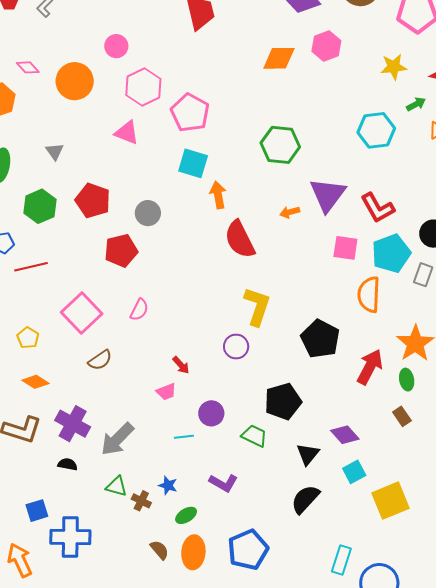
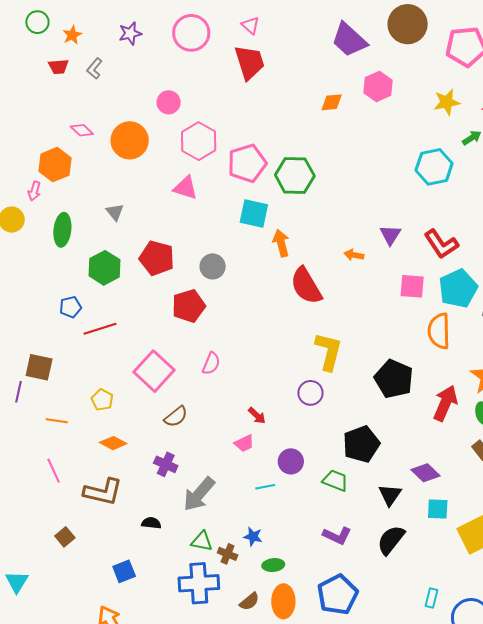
orange diamond: (279, 58) -> (332, 102), size x0.7
pink pentagon: (190, 113) -> (247, 163), turned 30
green hexagon: (280, 145) -> (295, 175), moved
purple triangle: (328, 195) -> (390, 235), size x0.6
orange arrow: (290, 212) -> (354, 255), turned 30
purple cross: (73, 424) -> (166, 464), moved, size x0.7
cyan square: (354, 472) -> (438, 509), turned 35
purple L-shape: (223, 483) -> (337, 536), moved
green ellipse: (186, 515) -> (273, 565), turned 30
blue cross: (70, 537) -> (199, 583), moved
brown semicircle: (159, 550) -> (249, 601), turned 95
cyan rectangle: (341, 560) -> (432, 598), size x0.7

